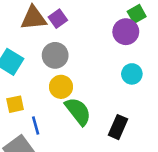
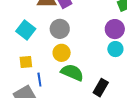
purple circle: (126, 32) -> (115, 29), moved
green semicircle: (78, 111) -> (72, 72), turned -35

